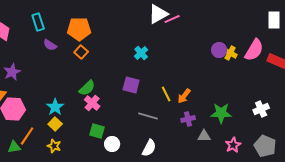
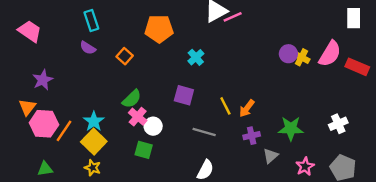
cyan rectangle: (38, 22) -> (91, 21), moved
orange pentagon: (79, 29) -> (159, 29), moved
yellow square: (55, 124) -> (94, 142), size x1.5
orange line: (27, 136) -> (64, 131), moved
gray triangle: (204, 136) -> (271, 156), turned -40
white circle: (112, 144) -> (153, 126), moved

